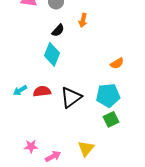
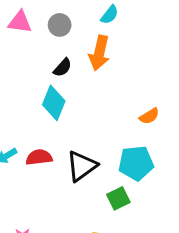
orange arrow: (83, 20) -> (99, 53), size x1.6
green square: (111, 119) -> (118, 198), moved

